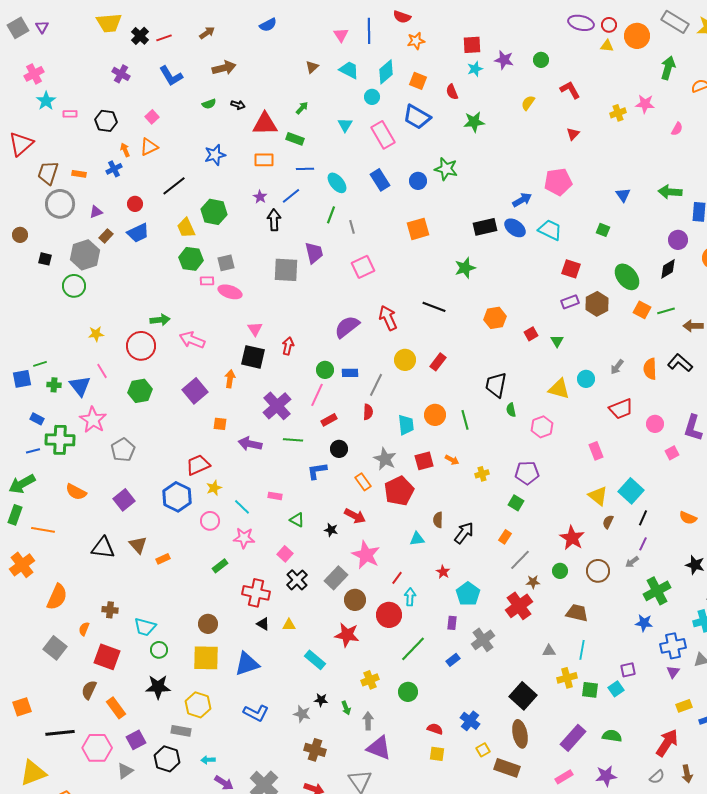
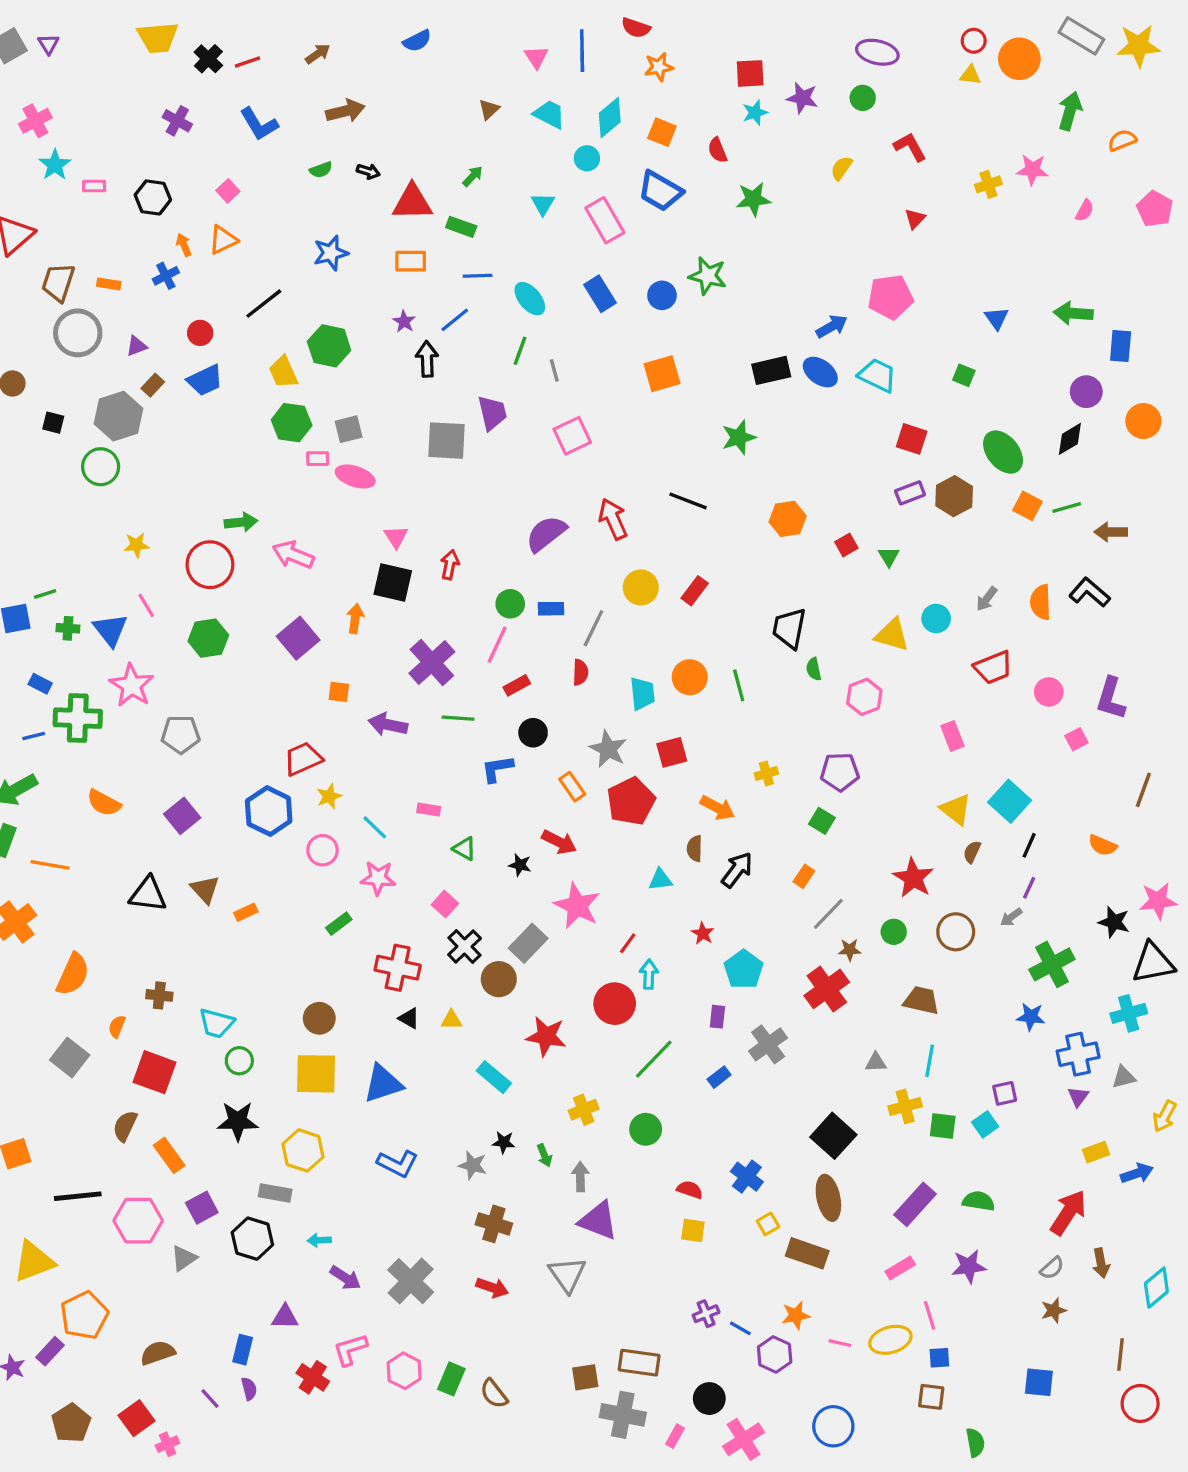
purple ellipse: (581, 23) -> (877, 52), moved
gray pentagon: (123, 450) -> (181, 734), turned 30
orange arrow: (452, 460) -> (717, 808), moved, size x1.5
brown circle: (355, 600) -> (499, 979), moved

